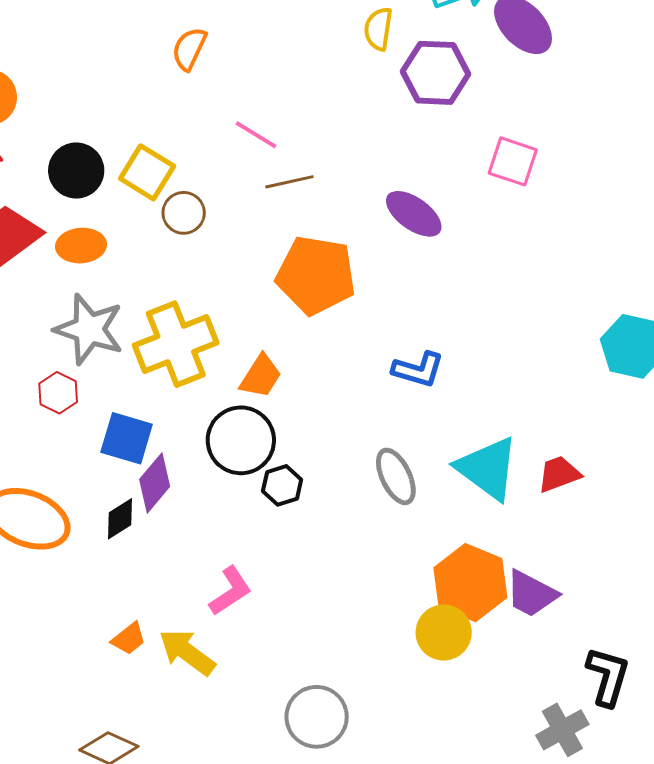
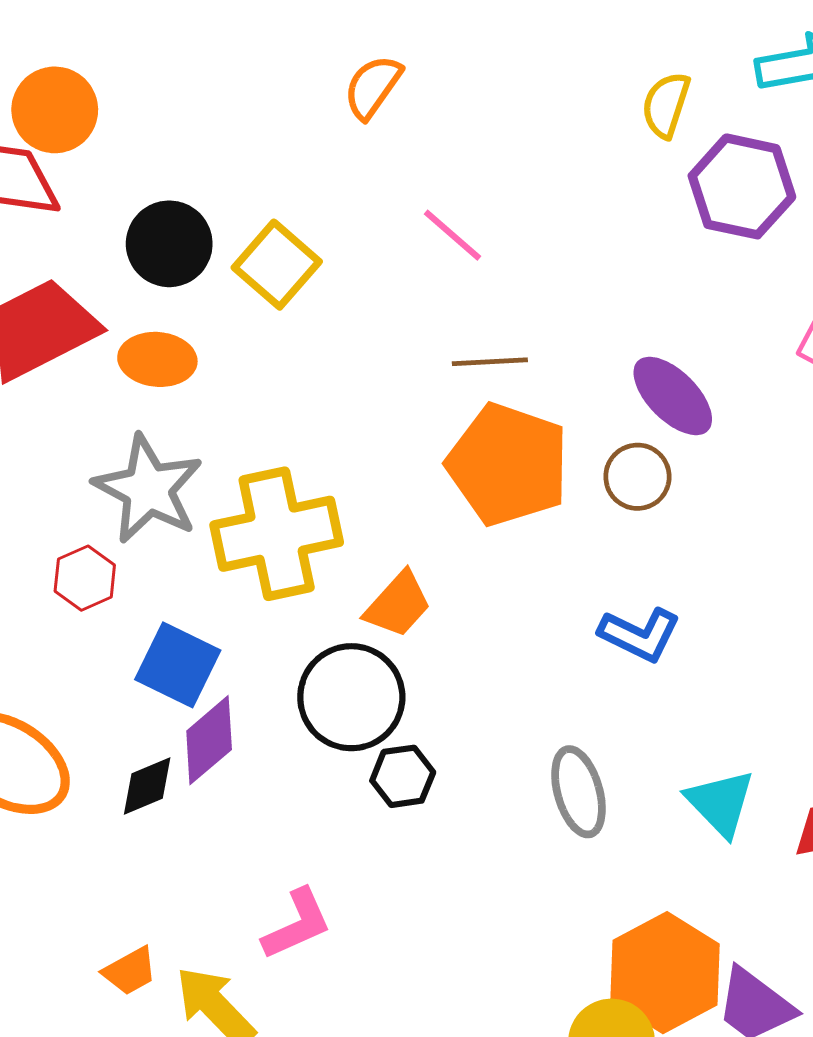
brown line: (289, 182) -> (490, 362), moved
brown circle: (184, 213) -> (637, 477), moved
cyan triangle: (488, 468) -> (720, 803), size x0.7

